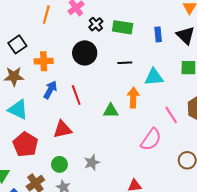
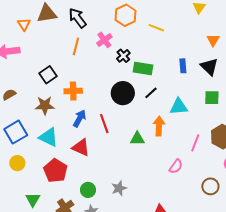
green rectangle: (123, 27) -> (143, 69), moved
black circle: (85, 53) -> (123, 93), moved
black line: (125, 63) -> (151, 93), turned -40
pink line: (171, 115) -> (195, 143), turned 54
red triangle: (63, 129) -> (81, 147), moved, turned 36
pink semicircle: (151, 139) -> (176, 166), size x0.7

